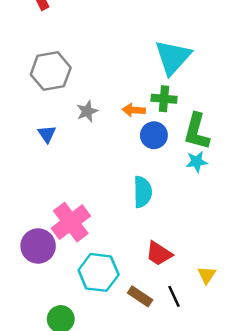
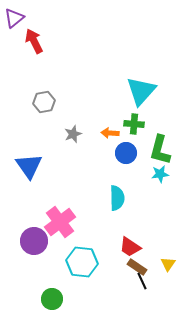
gray hexagon: (51, 71) -> (44, 102), size x0.7
blue triangle: (47, 134) -> (29, 166), moved, size x1.8
brown rectangle: (140, 296) -> (137, 267), moved

